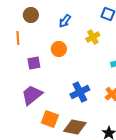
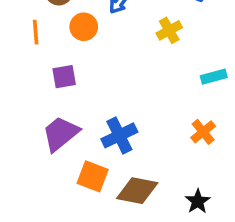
orange circle: (59, 49) -> (84, 27), moved
blue cross: (80, 92) -> (119, 135), moved

